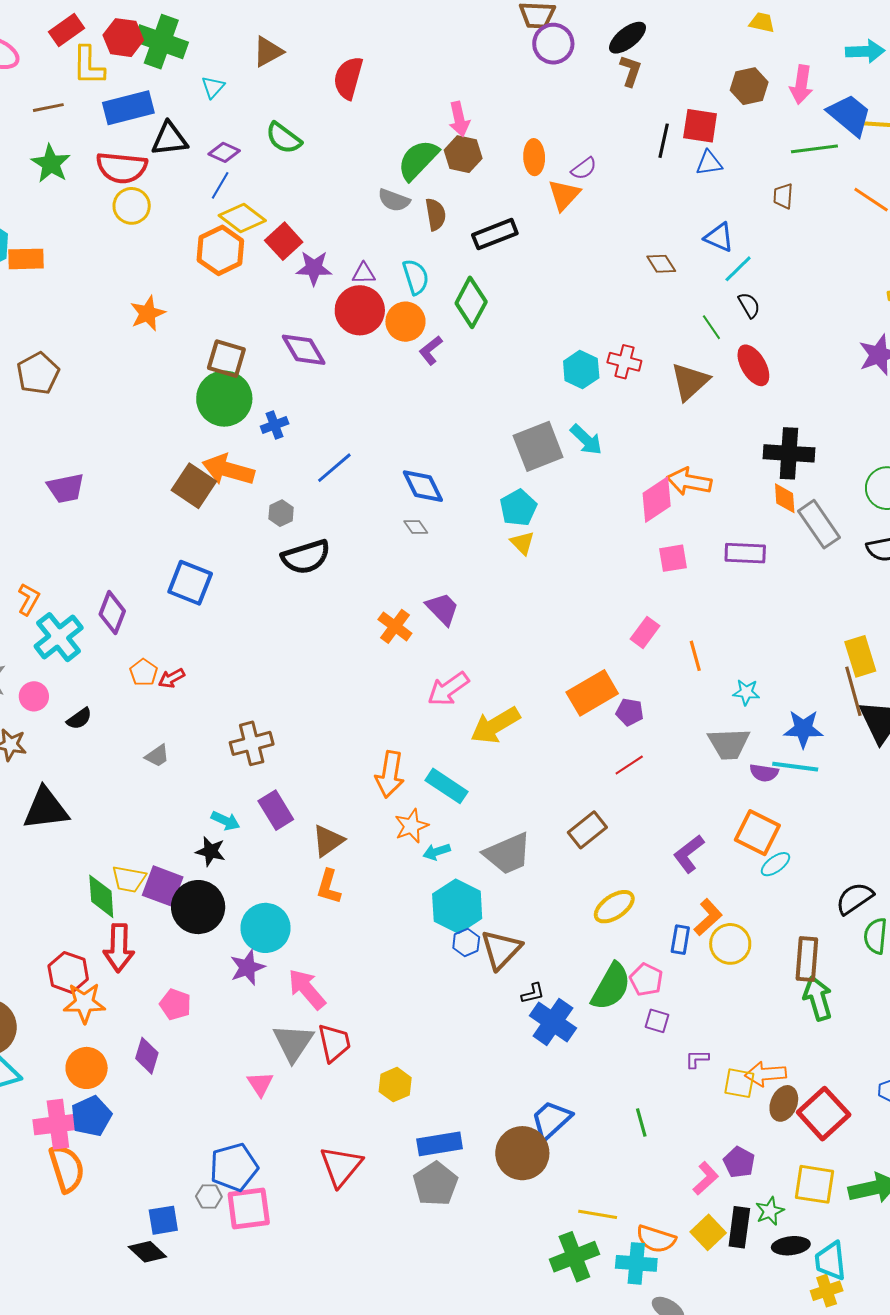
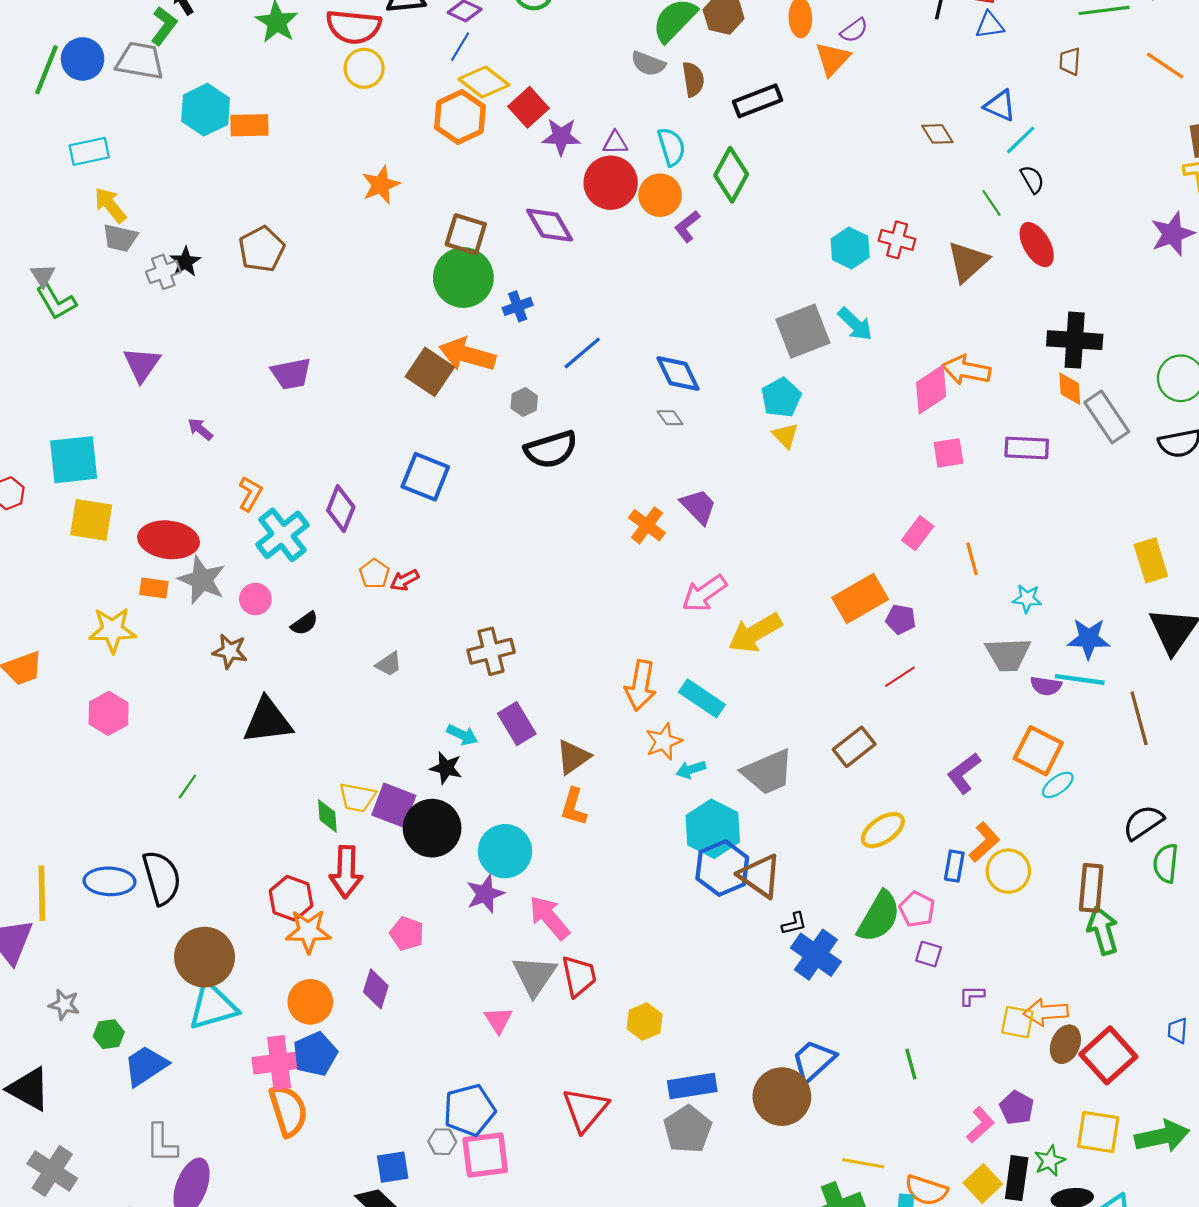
brown line: (853, 691) -> (1139, 718), moved
green diamond: (101, 896) -> (327, 816), size x0.7
blue hexagon: (466, 943) -> (722, 868), size x1.8
brown triangle: (501, 950) -> (760, 876), turned -39

